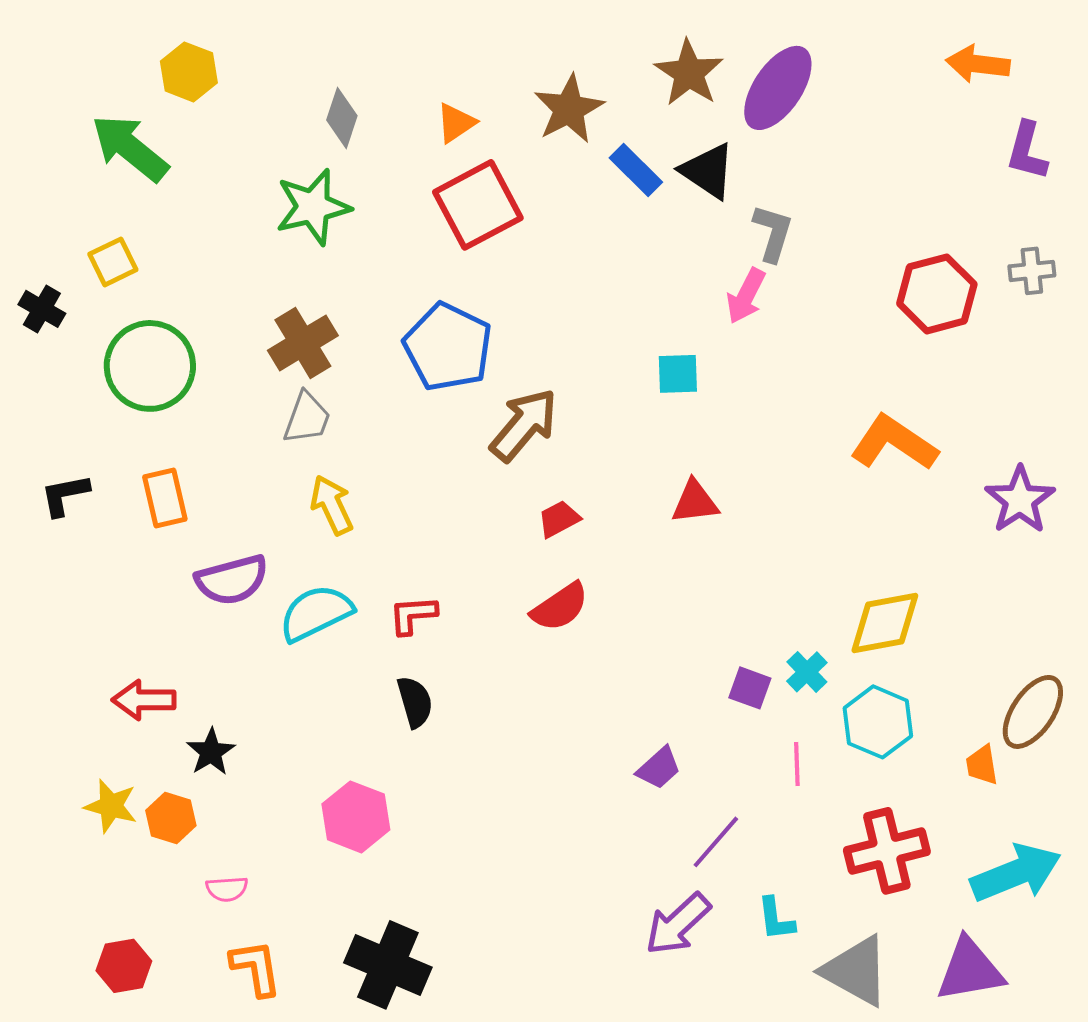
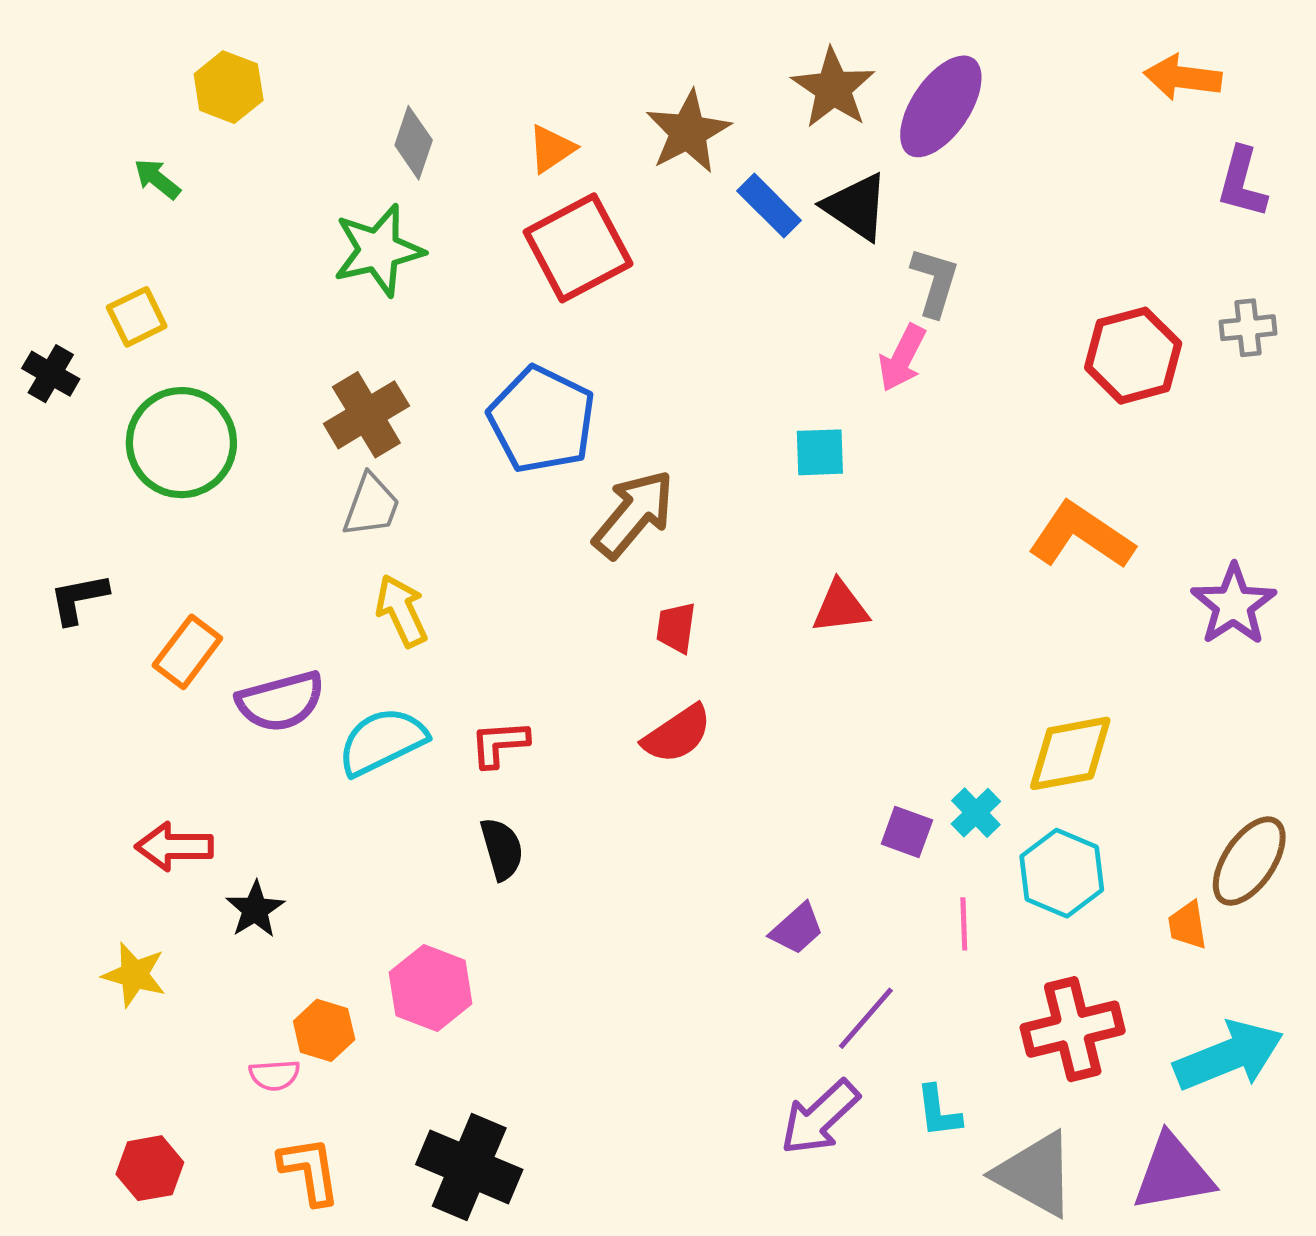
green arrow: (130, 148) -> (157, 179), size x0.5
orange rectangle: (165, 498) -> (187, 652), moved, turned 50
red trapezoid: (559, 519) -> (676, 628), turned -54
orange hexagon: (171, 818) -> (324, 1030), moved

